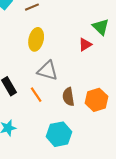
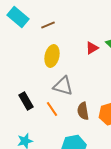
red triangle: (85, 45) -> (92, 48), moved

